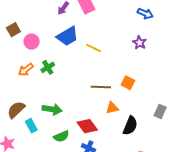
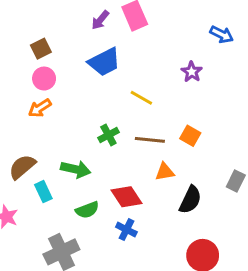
brown square: (13, 30) -> (41, 49), moved
pink circle: (32, 42) -> (44, 79), moved
purple star: (140, 43) -> (192, 72), moved
yellow line: (94, 48) -> (141, 98), moved
green cross: (48, 67) -> (108, 135), moved

